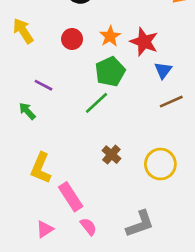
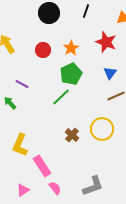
red star: (144, 42) -> (106, 42), moved
yellow circle: (160, 164) -> (102, 129), moved

